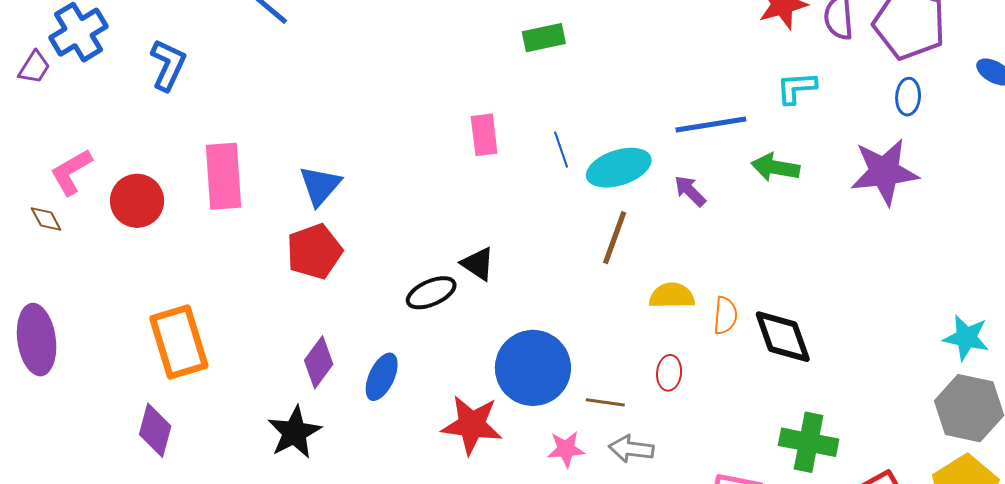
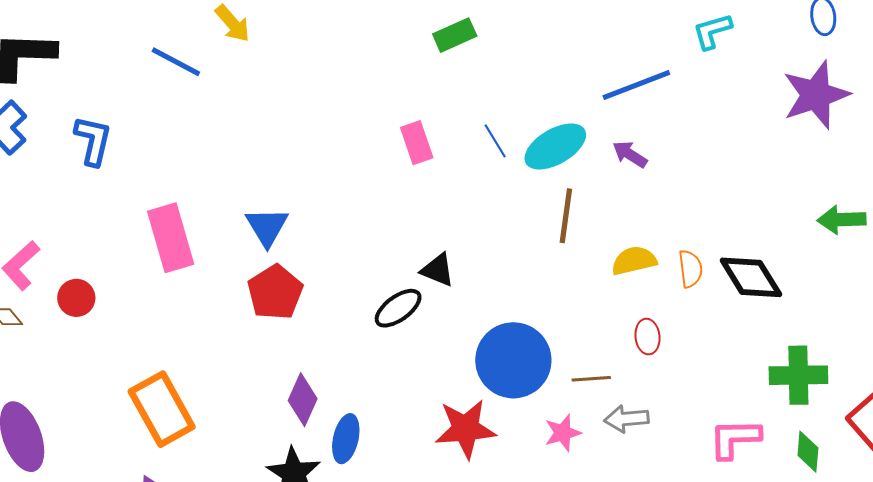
green arrow: (775, 167) -> (842, 220), moved
red circle: (137, 201) -> (76, 298), moved, size x0.7
blue ellipse: (382, 377) -> (346, 439), moved

